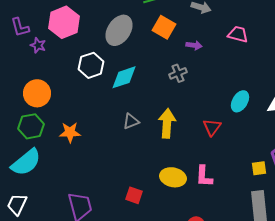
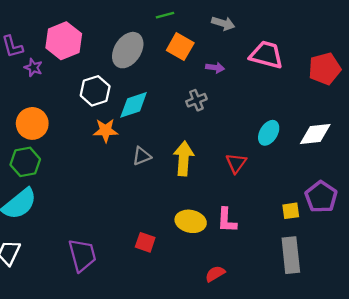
pink trapezoid: (238, 34) -> (266, 55), size x1.4
orange star: (70, 132) -> (106, 130), moved

